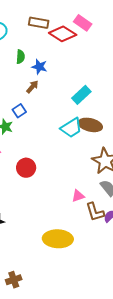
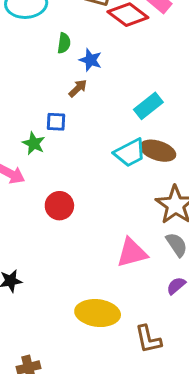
blue square: (19, 111) -> (56, 122), turned 32
pink triangle: (78, 196) -> (132, 253), size x1.6
brown L-shape: (95, 212) -> (148, 339), moved

